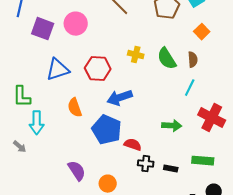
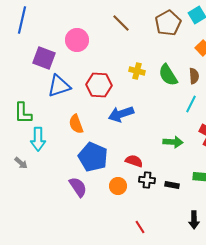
purple square: (43, 29) -> (44, 58), moved
blue pentagon: (107, 130) -> (93, 157), moved
orange circle: (108, 184) -> (118, 186), moved

